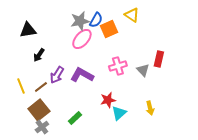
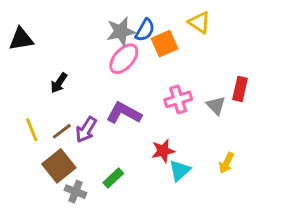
black triangle: (28, 30) -> (21, 39), moved
purple arrow: (57, 75) -> (86, 130), moved
yellow arrow: (150, 108) -> (226, 163), turned 40
gray cross: (42, 127) -> (75, 192), moved, turned -32

